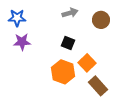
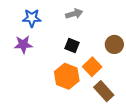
blue star: (17, 18) -> (32, 18), moved
brown circle: (101, 20) -> (114, 44), moved

